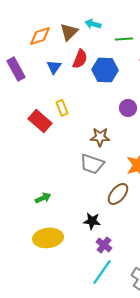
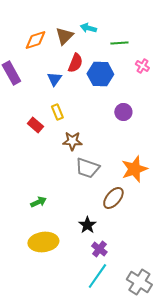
blue triangle: (54, 67) -> (54, 79), moved
red rectangle: (40, 121) -> (35, 125), size x0.7
brown star: (100, 137) -> (72, 141), moved
black star: (92, 221) -> (87, 225), turned 30

